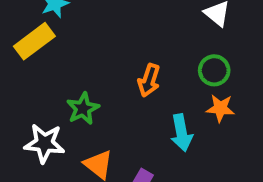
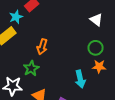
orange arrow: (149, 80) -> (42, 47), moved

